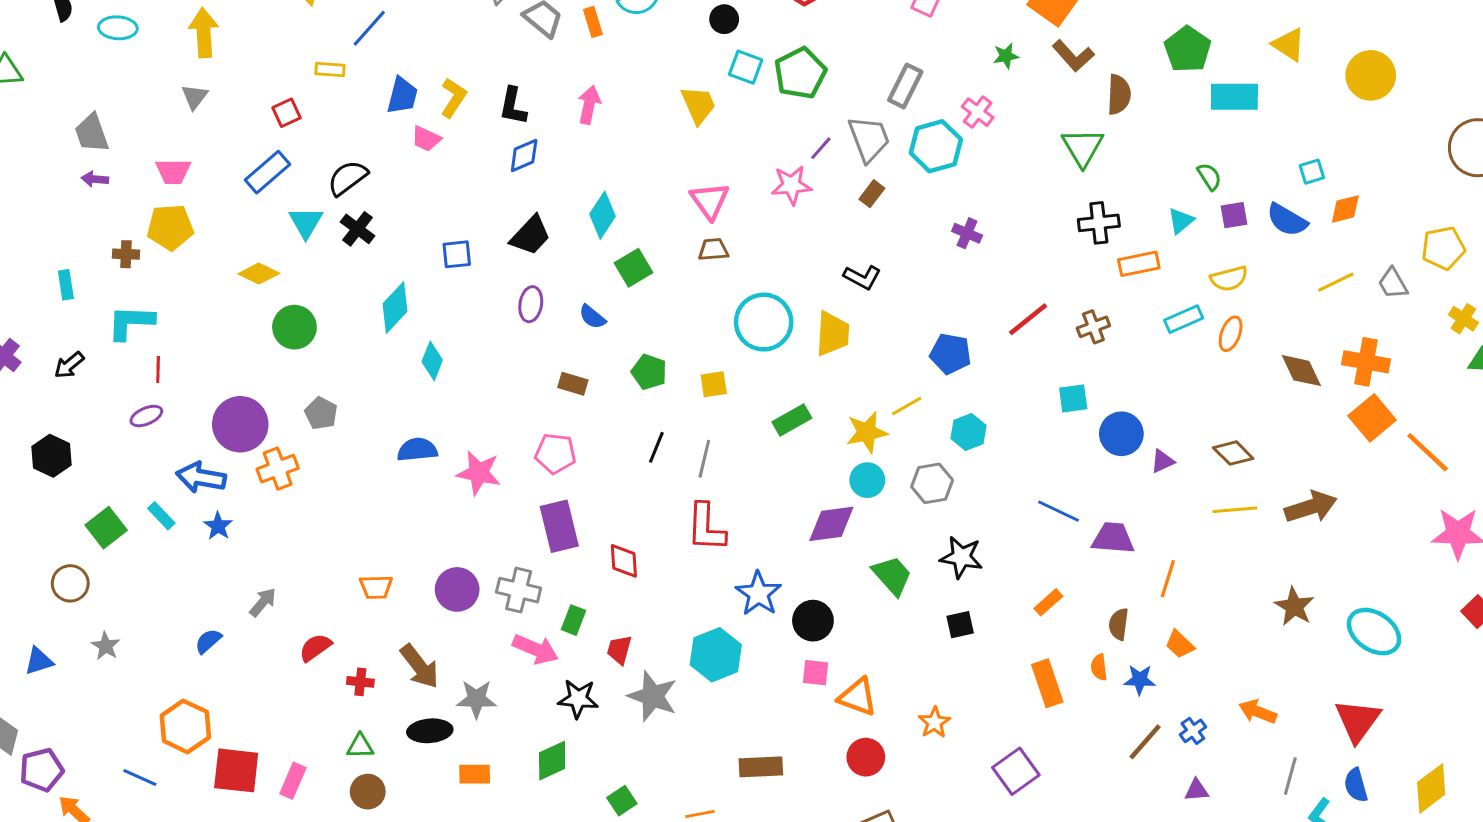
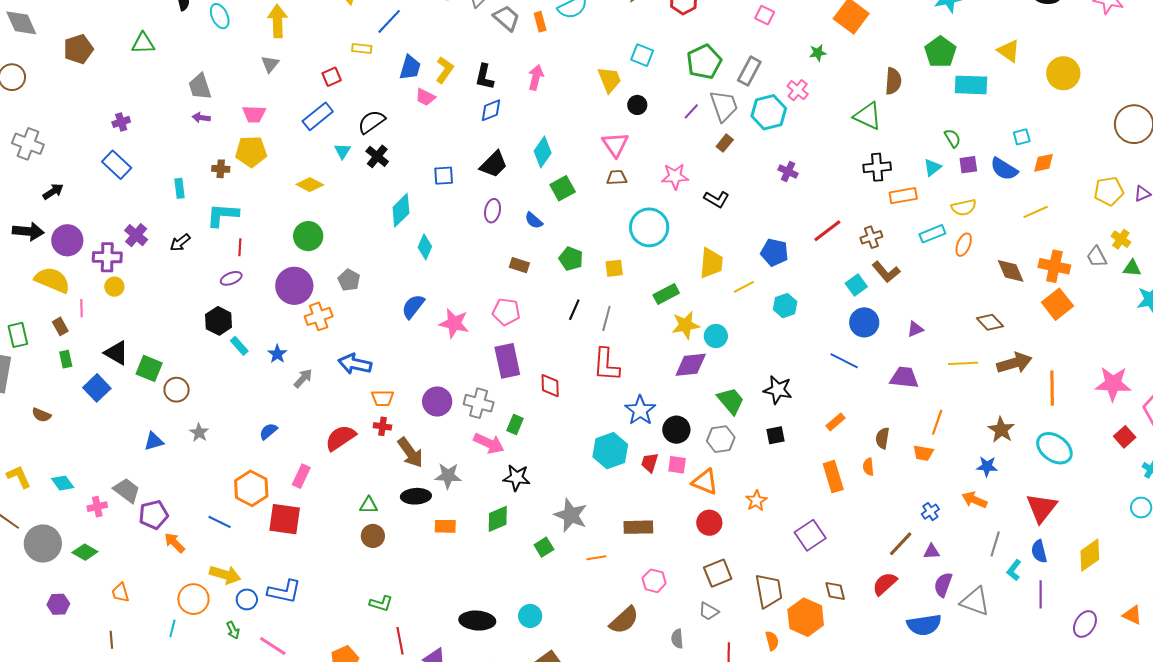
black circle: (724, 19) -> (637, 105), moved
cyan ellipse: (118, 28) -> (220, 16), turned 60
brown L-shape: (1073, 56) -> (886, 272), moved
green pentagon: (800, 73) -> (704, 62), moved
green triangle: (1083, 147) -> (868, 116), turned -36
pink star: (791, 185) -> (675, 176), moved
cyan triangle: (306, 222) -> (342, 151), size x0.7
gray trapezoid: (1393, 283) -> (1097, 257), moved
green circle: (294, 327) -> (308, 236), moved
yellow trapezoid: (833, 334) -> (711, 263), moved
cyan square: (1073, 398) -> (856, 285), turned -30
yellow star: (867, 432) -> (686, 325), moved
blue circle: (1121, 434) -> (864, 322), moved
blue semicircle: (417, 450) -> (413, 306), turned -48
orange line: (1428, 452) -> (1052, 388), moved, turned 44
brown diamond: (1233, 453) -> (990, 322), moved
black hexagon: (51, 456) -> (219, 321), moved
blue arrow: (201, 477) -> (355, 364), moved
gray hexagon: (932, 483) -> (721, 439), moved
green square: (106, 528) -> (149, 368), moved, turned -32
purple trapezoid: (1113, 538) -> (904, 378), moved
orange line: (1168, 579) -> (937, 422), moved
gray arrow: (263, 602) -> (303, 378), moved
orange trapezoid: (1180, 644) -> (923, 453), turned -35
red semicircle: (315, 648) -> (340, 438), size x1.4
red trapezoid: (619, 650) -> (650, 463), moved
blue star: (1140, 680) -> (987, 466), moved
red cross: (360, 682) -> (382, 426), moved
gray star: (653, 696) -> (571, 515), moved
brown line: (1145, 742) -> (901, 544), moved
pink rectangle: (293, 781) -> (301, 476), moved

